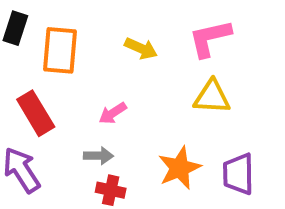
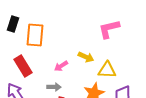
yellow arrow: (141, 48) -> (86, 57), moved
yellow triangle: (212, 97) -> (107, 70), moved

